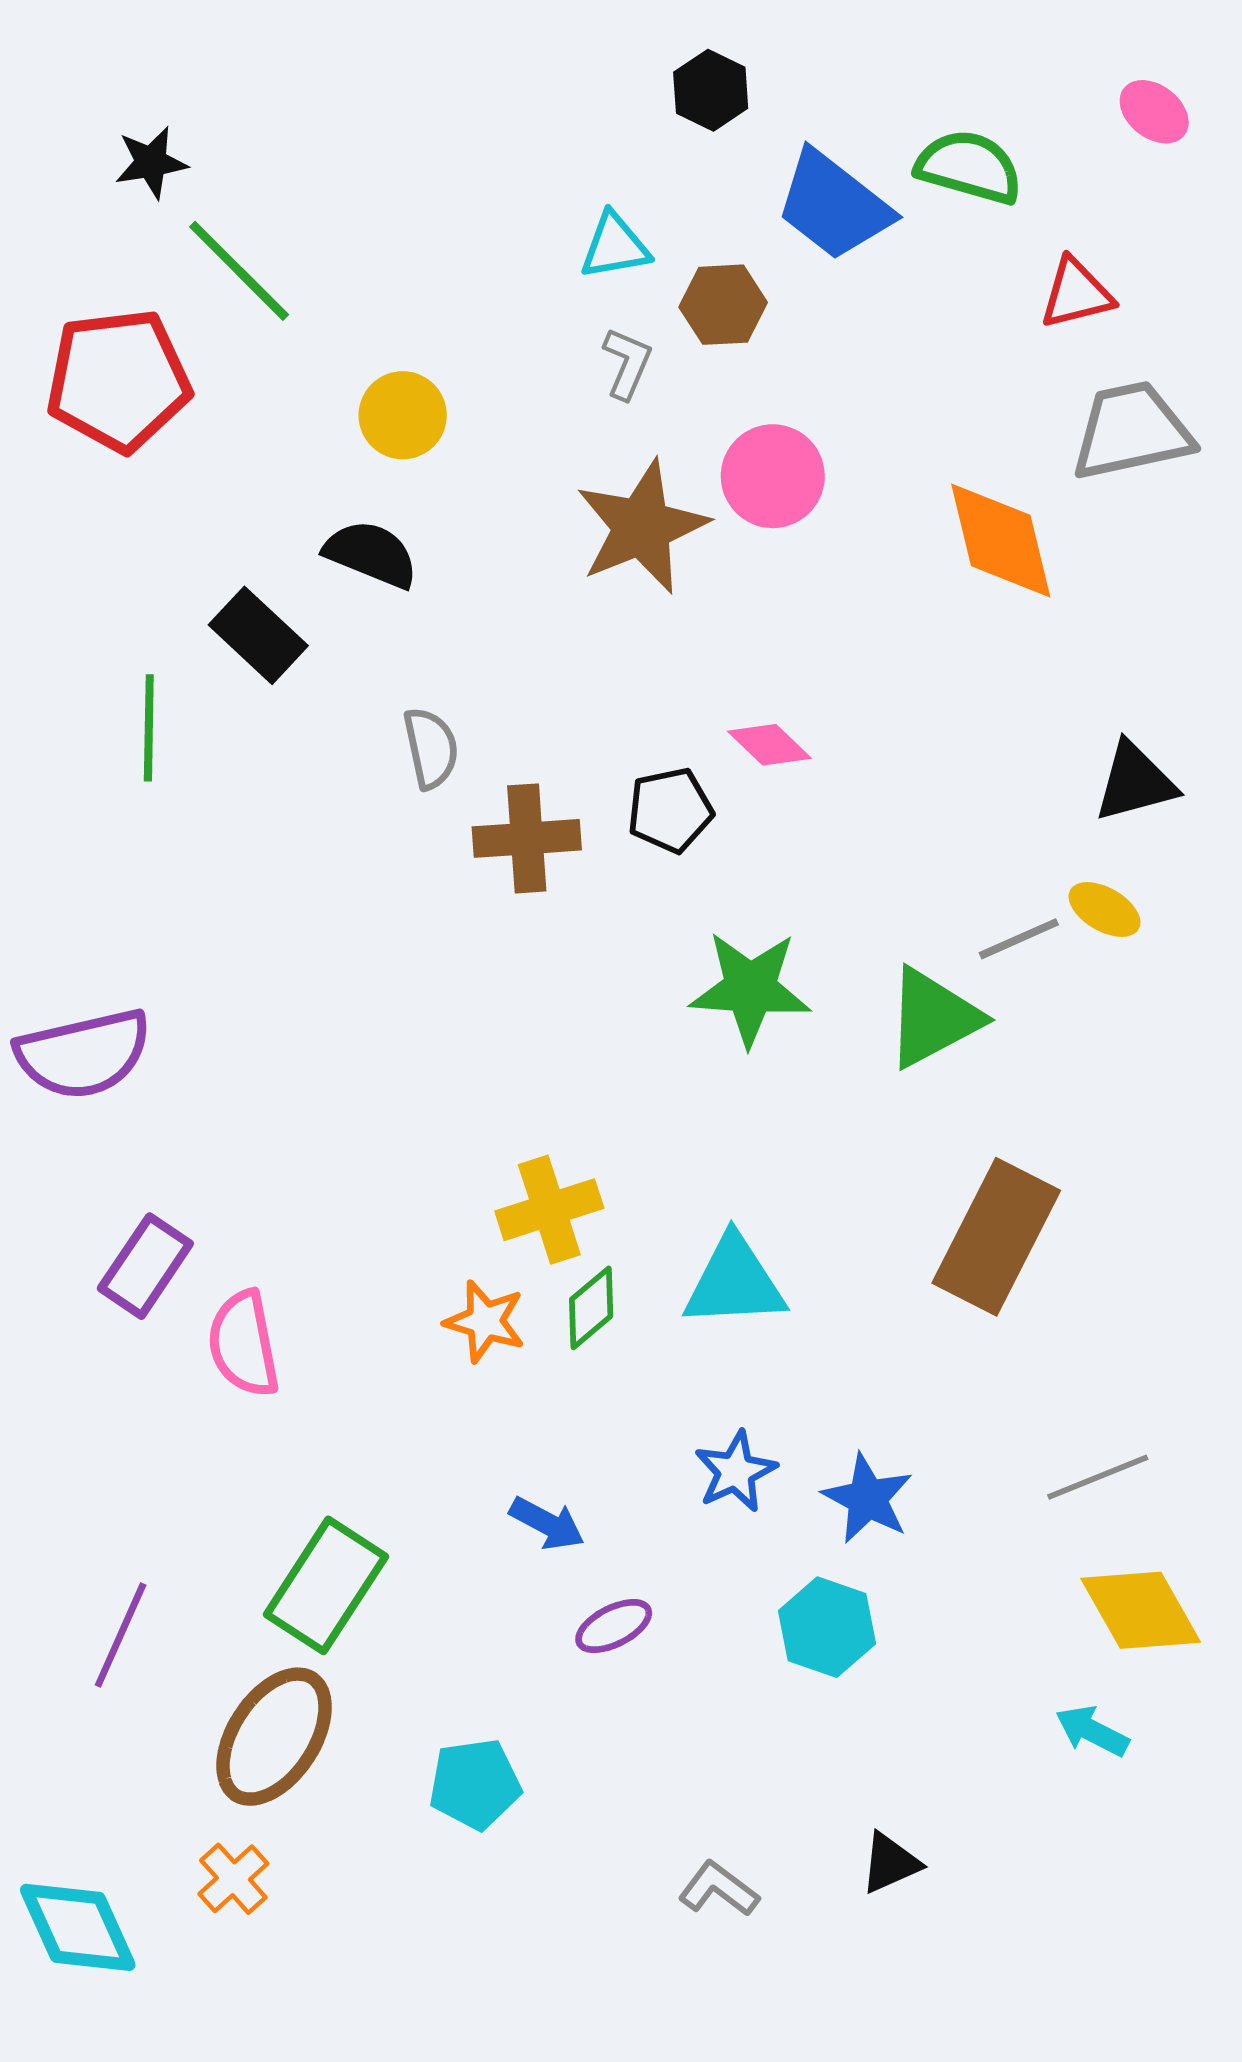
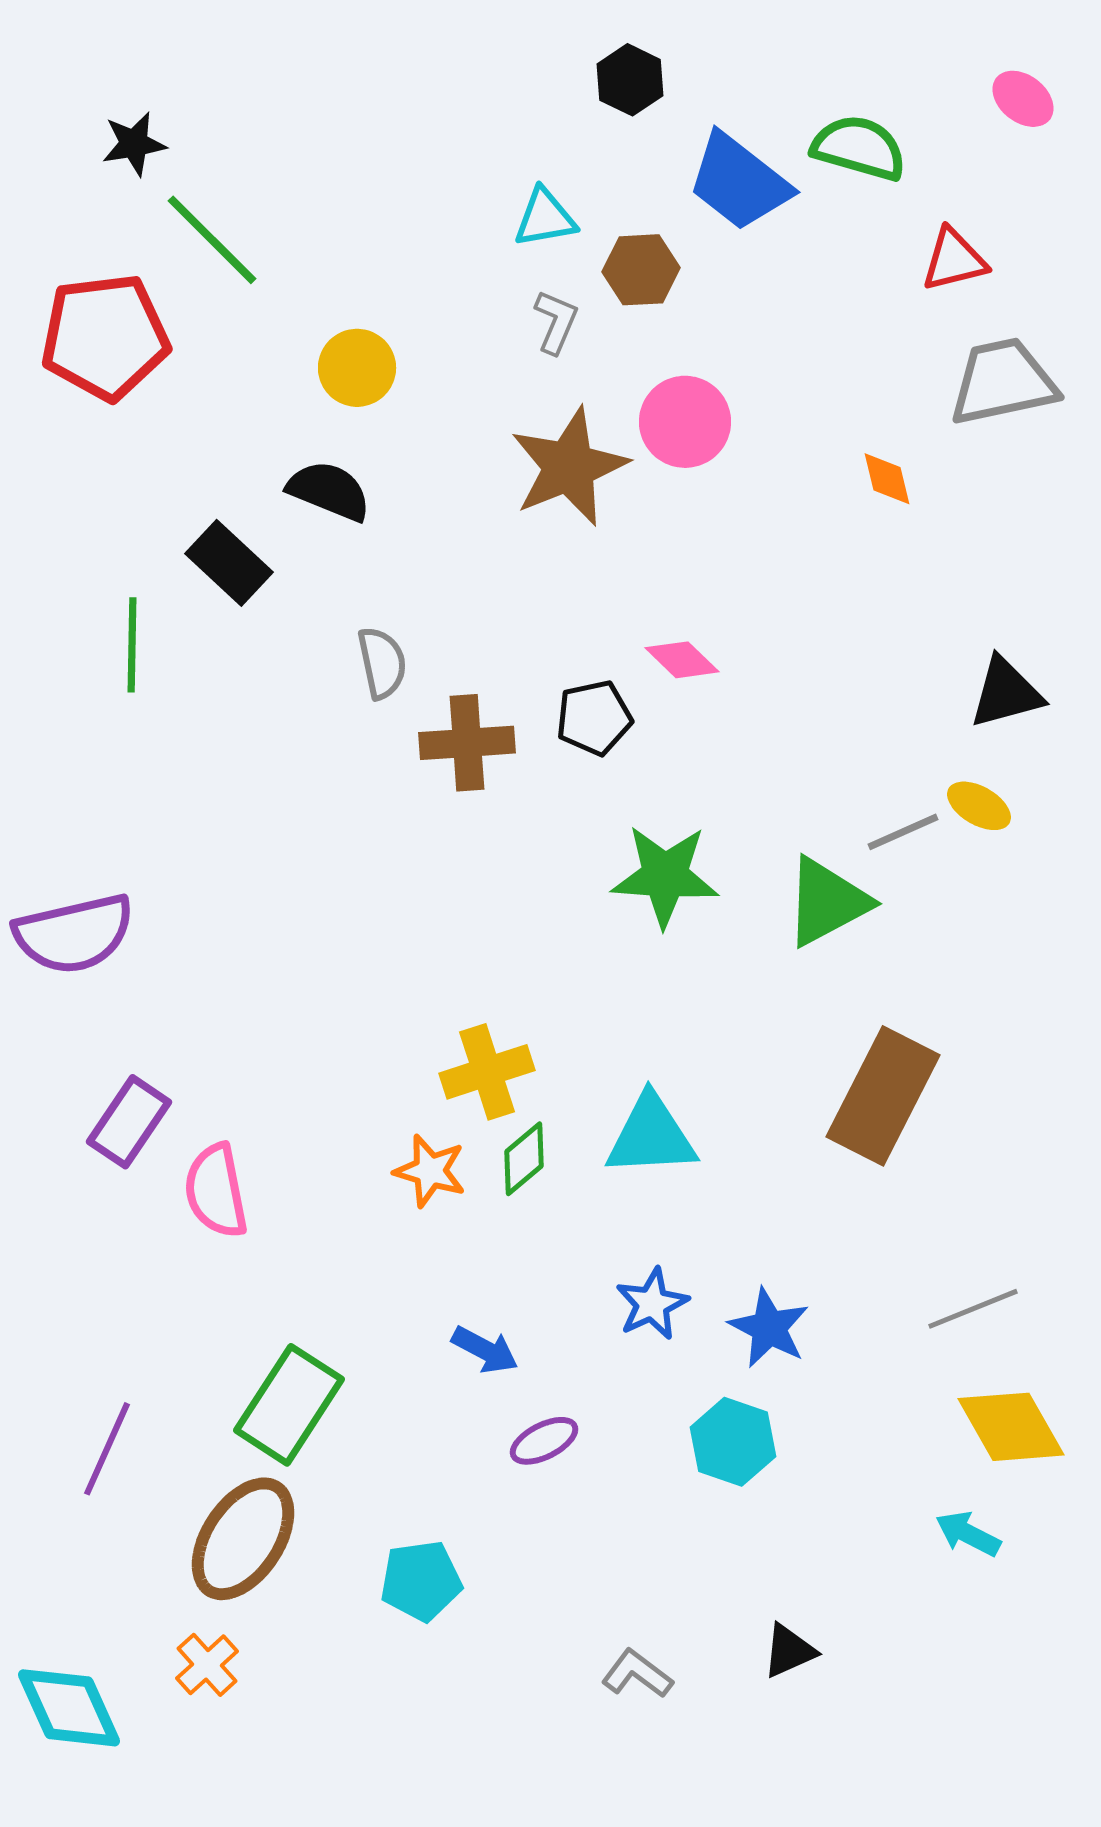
orange diamond: (1001, 541) -> (887, 479), size x0.5

